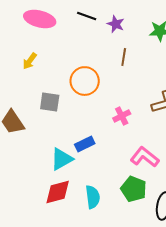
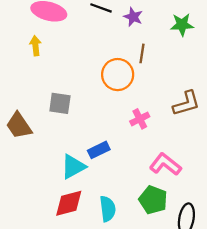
yellow arrow: (30, 61) -> (35, 46), moved, turned 138
orange circle: (85, 81) -> (118, 75), moved

